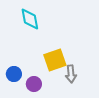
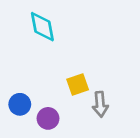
yellow square: (55, 60) -> (78, 85), size x0.7

